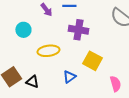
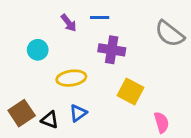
blue triangle: (69, 77) -> (78, 113), moved

